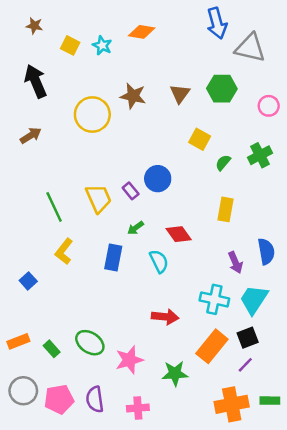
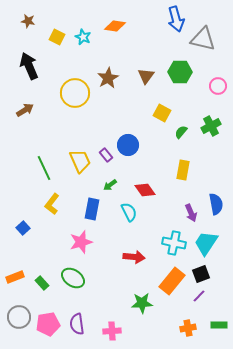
brown star: (133, 96) -> (108, 78), turned 30
pink star: (129, 360) -> (81, 242), moved
orange cross: (232, 404) -> (188, 328), size x0.6

